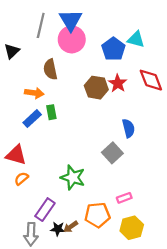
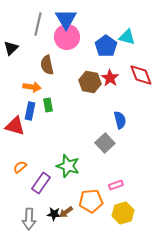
blue rectangle: (32, 119) -> (30, 111), turned -36
red triangle: (16, 155) -> (15, 126), moved
purple rectangle: (45, 210) -> (41, 183), moved

